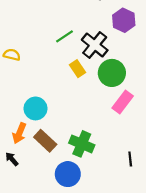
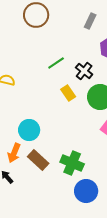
black cross: (95, 45) -> (84, 71), size x0.7
blue circle: (68, 174) -> (86, 191), moved

